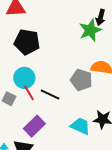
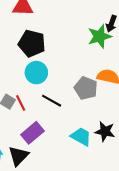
cyan circle: (24, 78) -> (36, 73), moved
red line: (29, 93) -> (21, 103), moved

